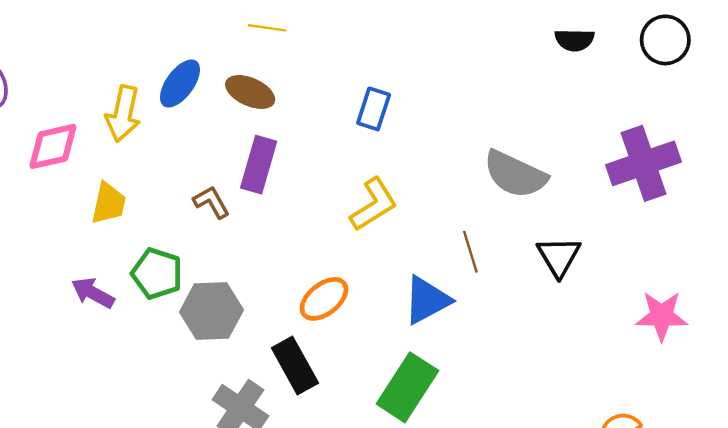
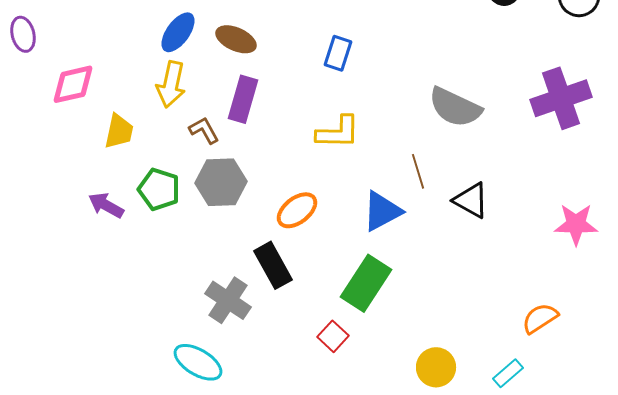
yellow arrow: (123, 114) -> (171, 84), moved
yellow L-shape: (374, 205) -> (338, 132), turned 33
black triangle: (559, 257) -> (471, 200), moved, turned -30
gray hexagon: (211, 311) -> (221, 182), moved

